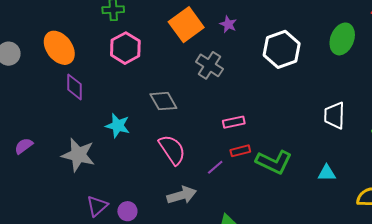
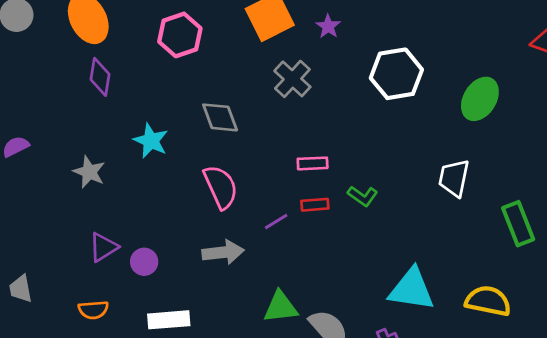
green ellipse: (342, 39) -> (480, 99), moved
gray star: (78, 155) -> (89, 172), size x0.7
green L-shape: (274, 162) -> (363, 196), moved, size x0.6
cyan triangle: (327, 173) -> (411, 289), moved, size x1.8

